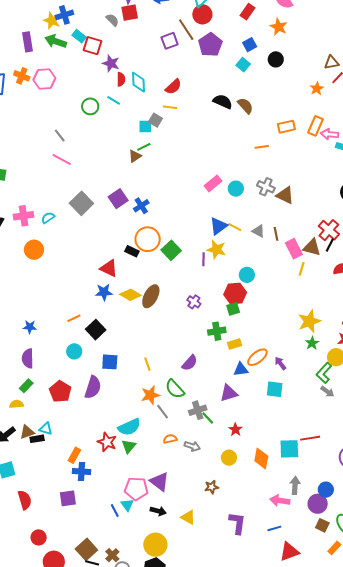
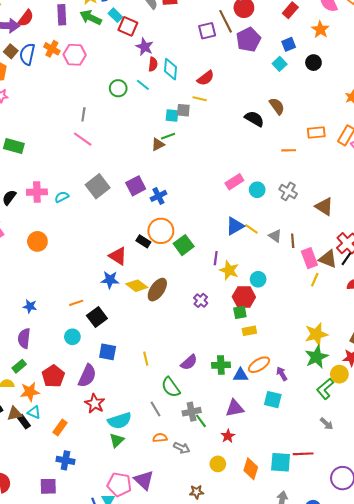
black semicircle: (223, 102) -> (254, 119), moved
gray square: (155, 120) -> (183, 110), turned -32
gray line: (60, 136) -> (83, 114), turned 40
brown triangle: (285, 195) -> (324, 207), moved
orange circle: (34, 250) -> (37, 241), moved
yellow star: (216, 250) -> (229, 270), moved
green cross: (217, 331) -> (221, 365), moved
green star: (312, 343) -> (317, 357), size x1.6
yellow rectangle: (235, 344) -> (249, 331), moved
gray arrow: (327, 392) -> (327, 424), moved
purple triangle: (229, 393) -> (235, 408), moved
orange star: (150, 395) -> (30, 392), moved
black rectangle: (37, 439) -> (24, 422), turned 56
red star: (107, 442) -> (95, 403), moved
orange rectangle: (74, 455) -> (60, 427), moved

